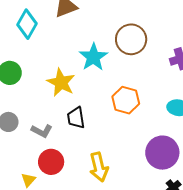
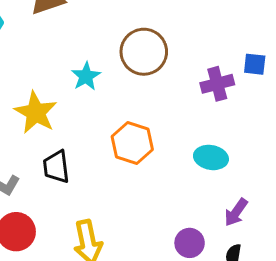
cyan star: (93, 57) -> (86, 76), size x0.7
purple circle: (162, 153) -> (190, 243), moved, size x0.6

